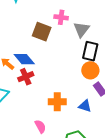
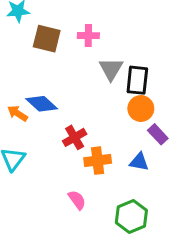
gray triangle: (81, 30) -> (111, 69), moved
brown square: (42, 32) -> (47, 39), moved
red cross: (26, 77) -> (75, 137), moved

